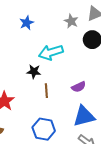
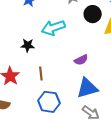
black star: (34, 72) -> (28, 45), moved
brown line: (46, 91) -> (41, 73), moved

